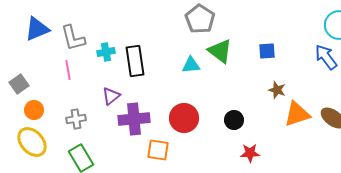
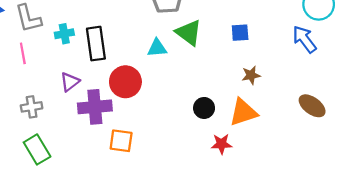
brown star: (277, 90) -> (251, 75), turned -30
orange triangle: (297, 114) -> (243, 112), moved
red circle: (184, 118) -> (125, 82), moved

